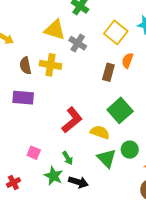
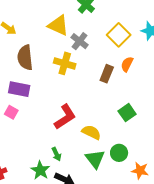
yellow cross: (50, 65) -> (65, 63), moved
brown semicircle: (25, 66) -> (25, 58), size x1.4
green square: (120, 110) -> (127, 113), moved, size x0.7
pink square: (34, 153) -> (11, 112), moved

